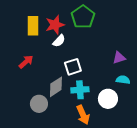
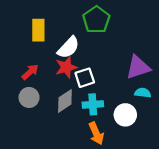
red star: (55, 25) -> (66, 67), moved
white semicircle: (59, 41) -> (68, 48), size x1.5
purple triangle: (119, 58) -> (138, 67), size x1.6
gray circle: (39, 104) -> (29, 97), moved

